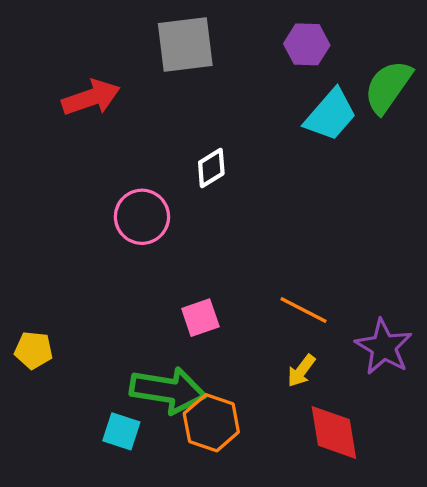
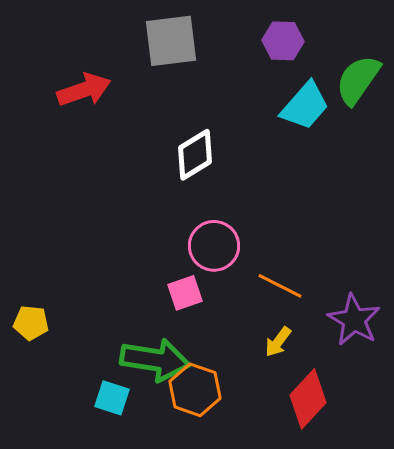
white diamond: (211, 168) -> (195, 155), size x1.4
pink circle: (142, 217) -> (214, 246), moved
red diamond: (334, 432) -> (308, 399), turned 52

